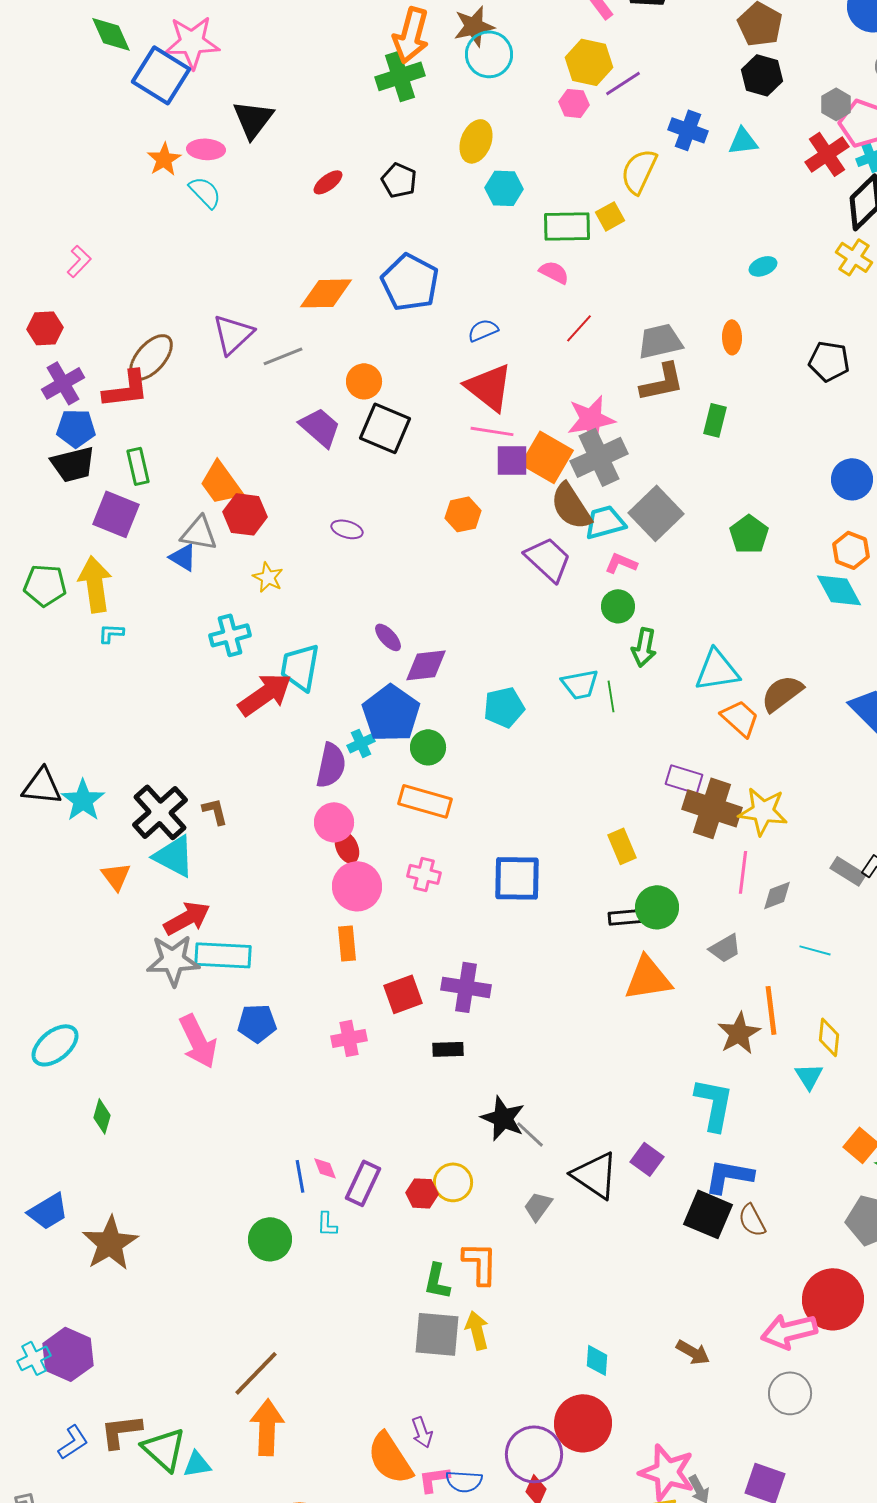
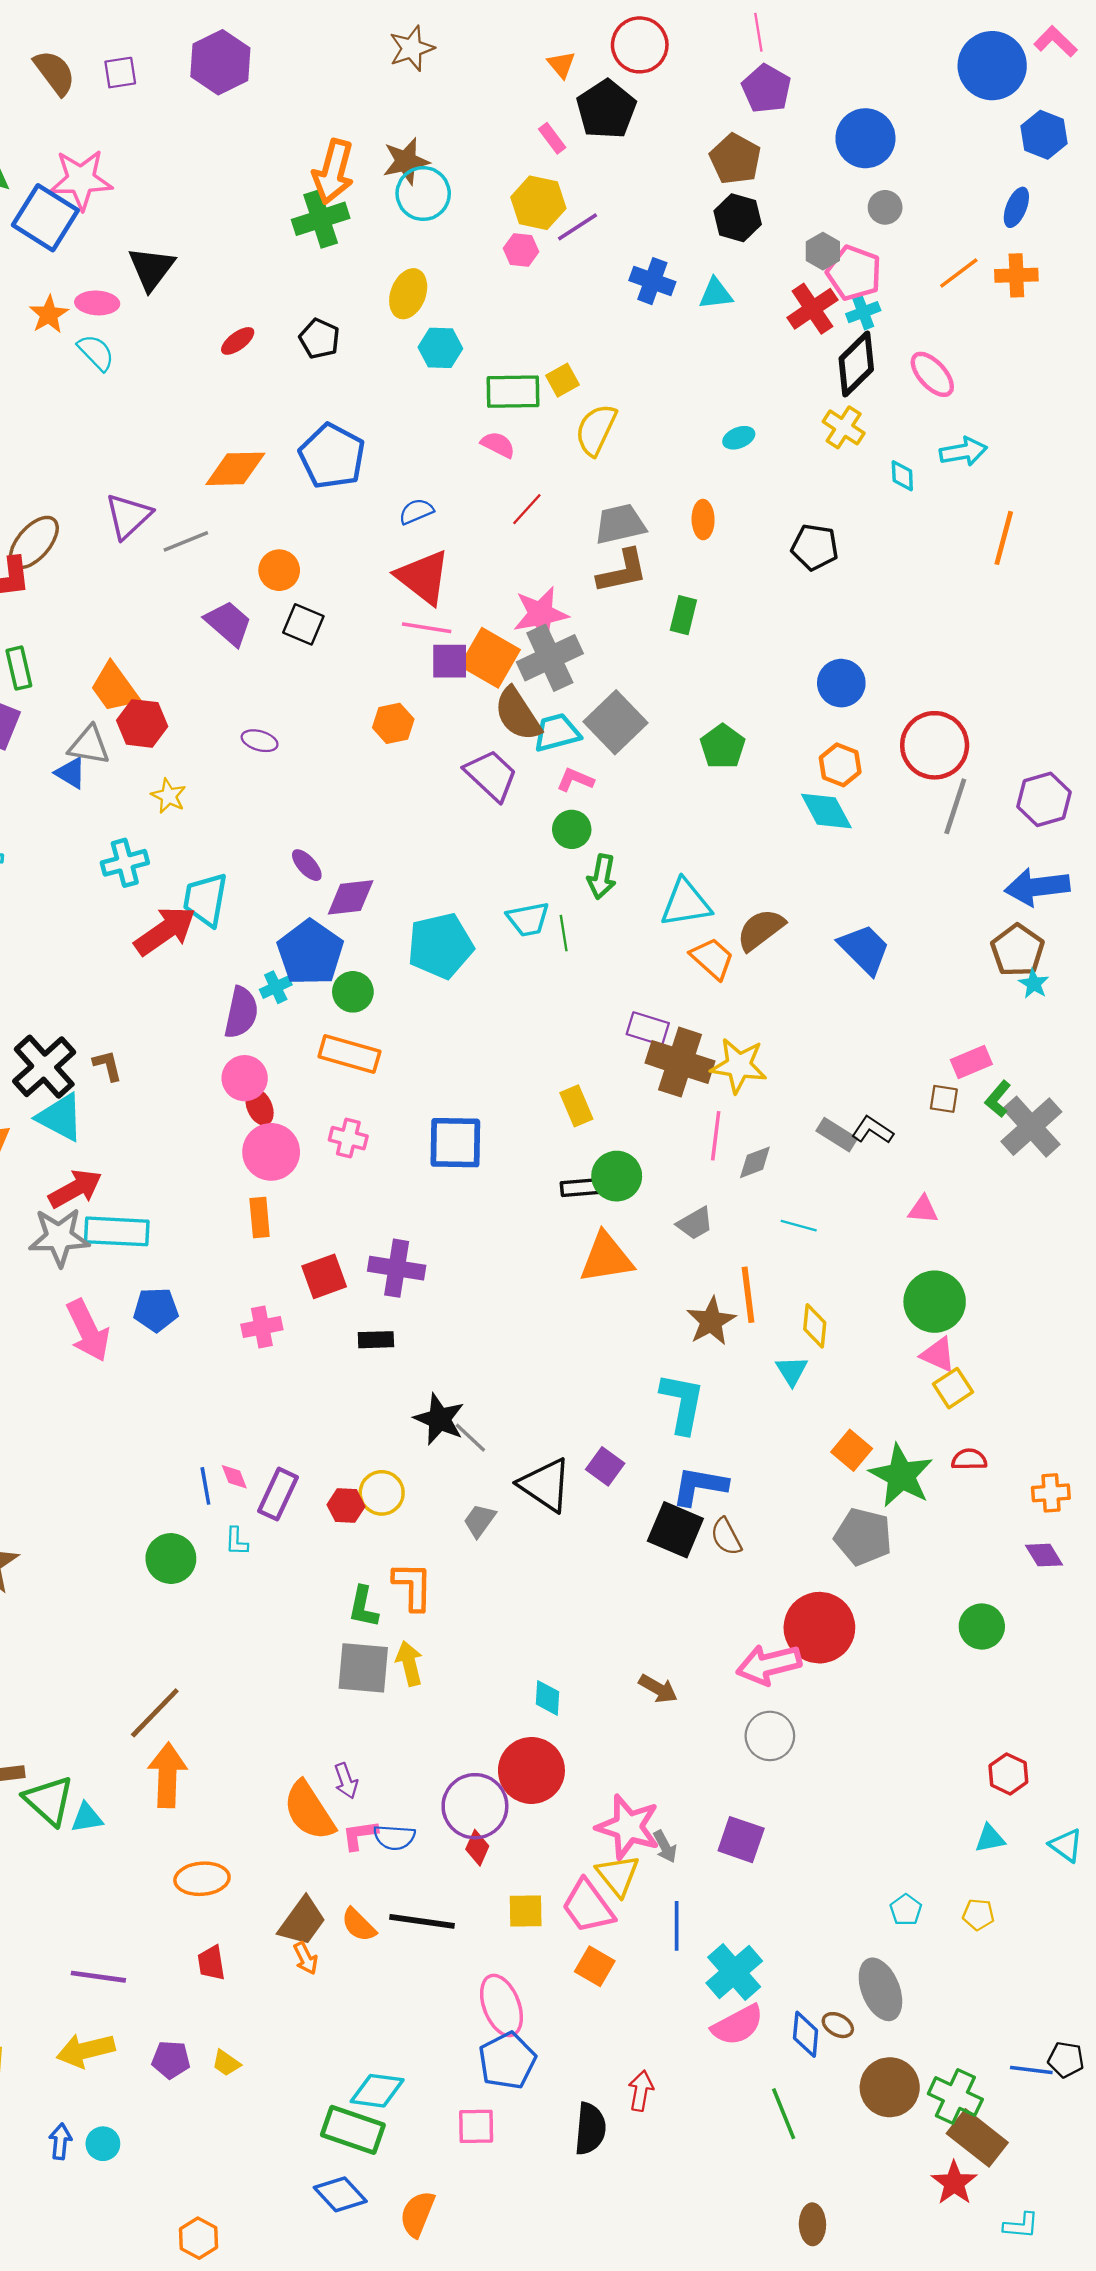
yellow semicircle: (639, 171) -> (596, 430), moved
black square: (385, 428) -> (303, 624), size x0.7
cyan pentagon: (504, 707) -> (440, 946), size x1.4

